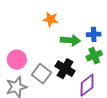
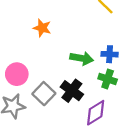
orange star: (51, 19) -> (42, 28), moved
green cross: (94, 56) -> (108, 79), turned 35

